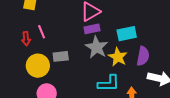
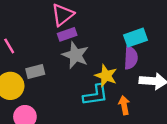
cyan rectangle: (127, 34) -> (136, 38), moved
yellow star: (118, 57) -> (106, 76), moved

